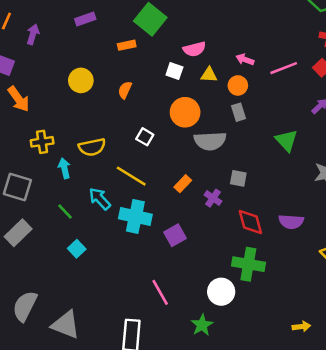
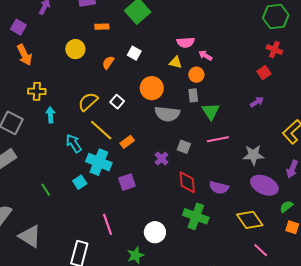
orange rectangle: (127, 45) -> (102, 27), moved
pink semicircle: (194, 49) -> (186, 42), moved
pink line: (284, 68) -> (218, 139), moved
white square: (174, 71) -> (134, 53), moved
green triangle: (286, 140) -> (211, 111), moved
yellow semicircle: (92, 147) -> (88, 102), moved, turned 140
orange rectangle: (183, 184) -> (127, 142), moved
green line: (65, 211) -> (46, 190), moved
cyan square: (77, 249) -> (80, 182), moved
green cross: (248, 264) -> (196, 216), moved

